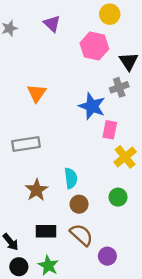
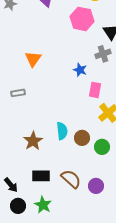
blue star: (92, 106) -> (80, 70), size x0.6
gray rectangle: (26, 144) -> (18, 93), moved, size x0.6
brown circle: (79, 204) -> (82, 138), moved
purple circle: (107, 256) -> (96, 186), moved

